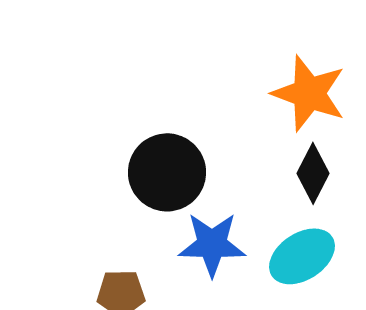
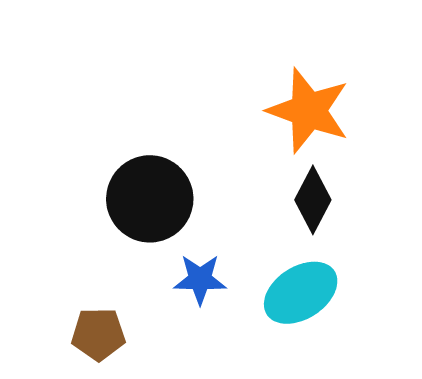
blue star: (212, 244) -> (200, 279), size x0.7

